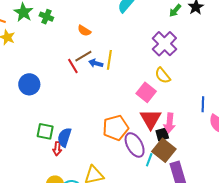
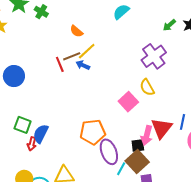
yellow line: (109, 60) -> (87, 51), moved, turned 30
red triangle: (151, 119) -> (162, 128), moved

